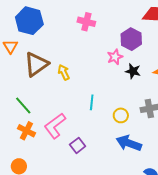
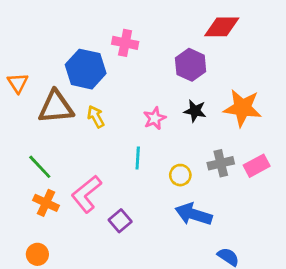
blue hexagon: (29, 21) -> (86, 69), moved
pink star: (115, 57) -> (155, 118), moved
brown triangle: (36, 64) -> (56, 107), turned 32

